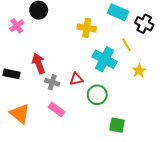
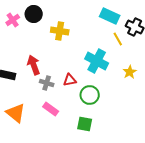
pink cross: (17, 26) -> (13, 20), moved
yellow cross: (87, 28) -> (60, 31), moved
yellow line: (126, 45) -> (118, 39), moved
green square: (117, 125) -> (85, 124), moved

